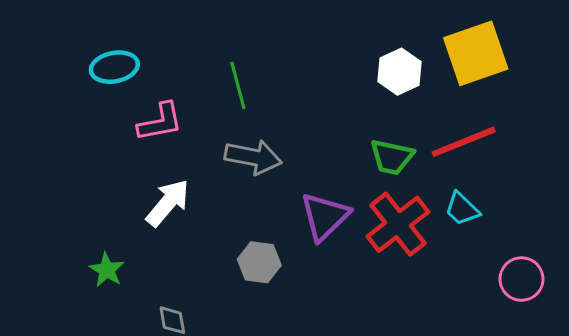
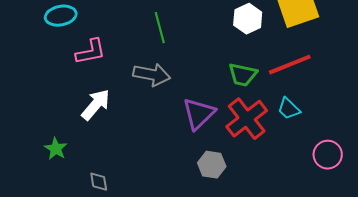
green line: (238, 85) -> (160, 28), moved
gray hexagon: (259, 262) -> (212, 165), moved

